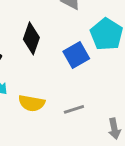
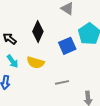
yellow semicircle: (32, 103) -> (36, 63), moved

